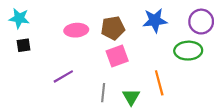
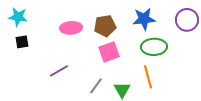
green ellipse: (188, 51) -> (154, 47), moved
gray line: (103, 93) -> (96, 86), turned 30

